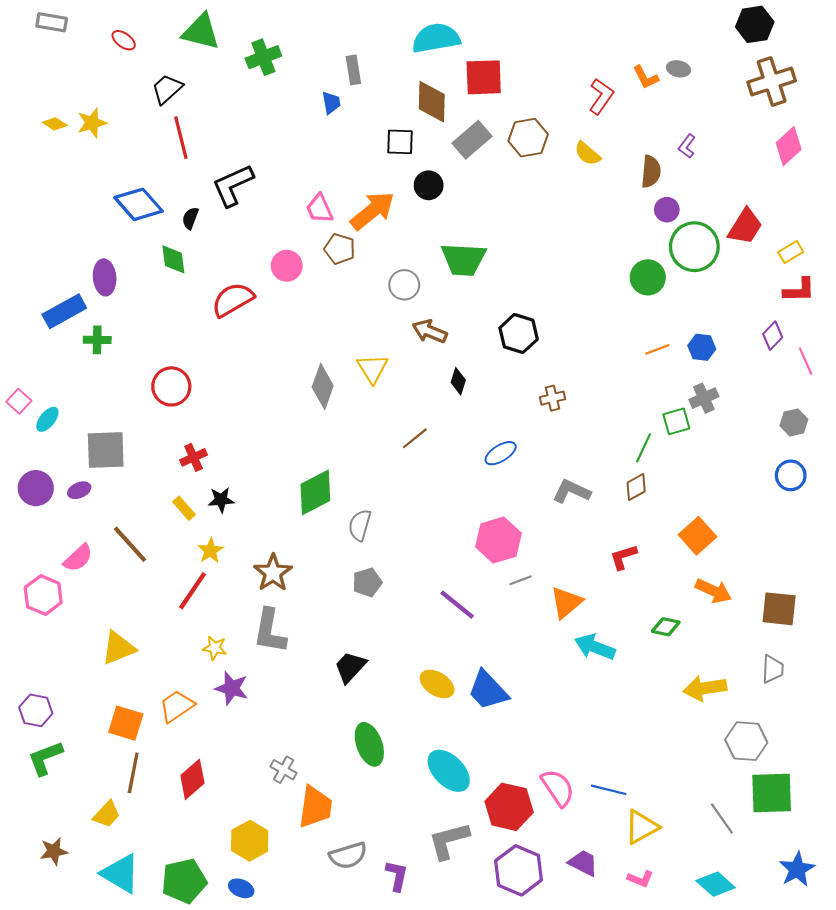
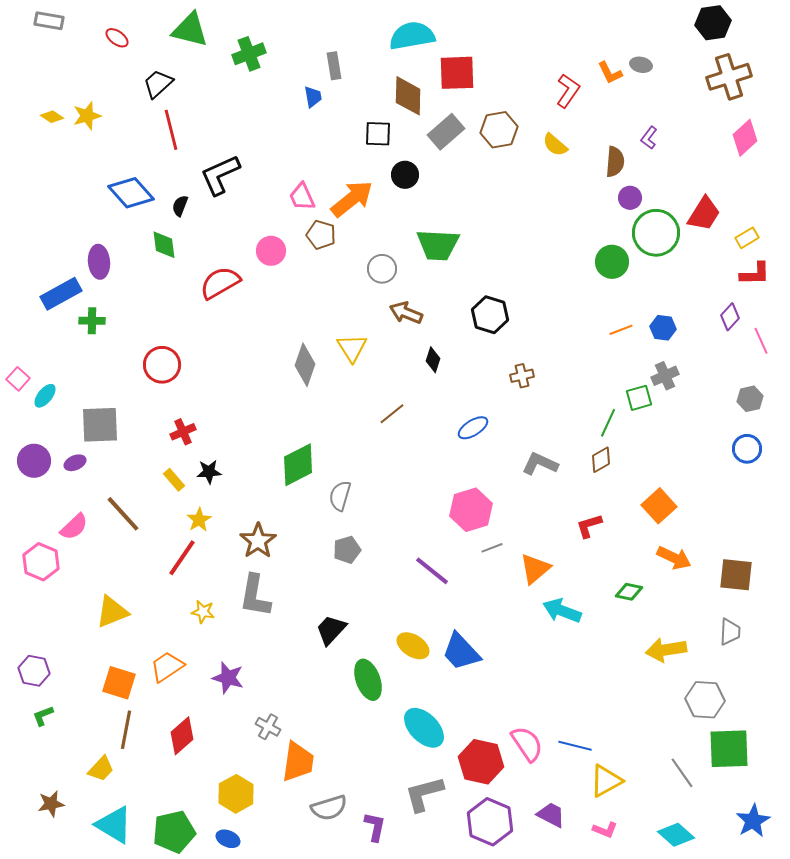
purple star: (232, 688) -> (228, 678), moved
green ellipse: (369, 744) -> (368, 680), moved
green L-shape: (45, 758) -> (43, 716), size x0.6

